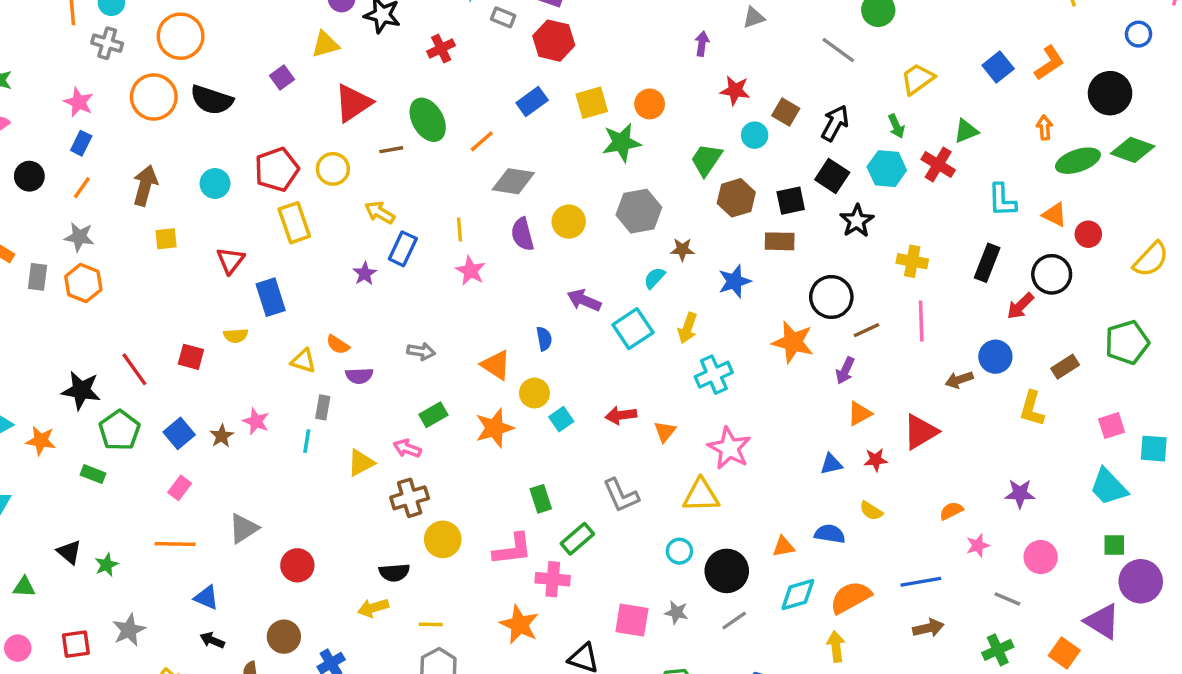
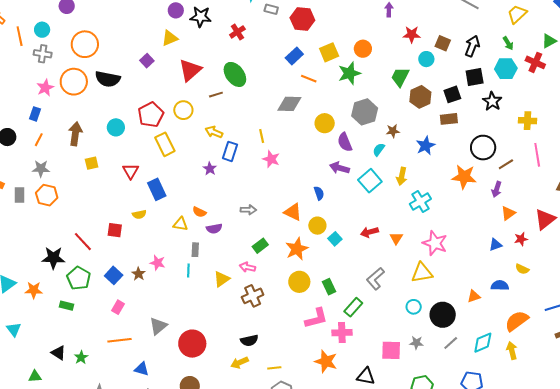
pink star: (79, 102) -> (45, 88), moved, turned 30
orange line: (482, 141) -> (309, 79), moved, turned 70
black square: (832, 176) -> (475, 77), turned -36
purple semicircle: (522, 234) -> (345, 142), moved
gray L-shape: (621, 495) -> (375, 279), turned 80
yellow circle: (443, 539) -> (299, 282), moved
red circle: (297, 565) -> (192, 344), size x1.4
cyan diamond: (798, 595) -> (483, 343), moved

